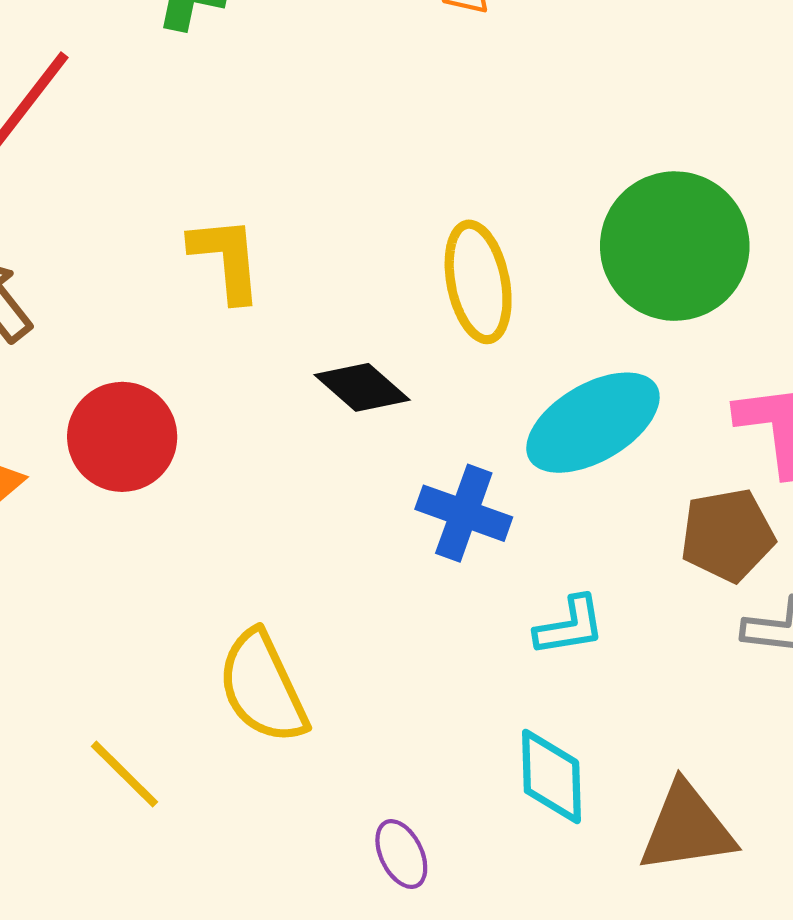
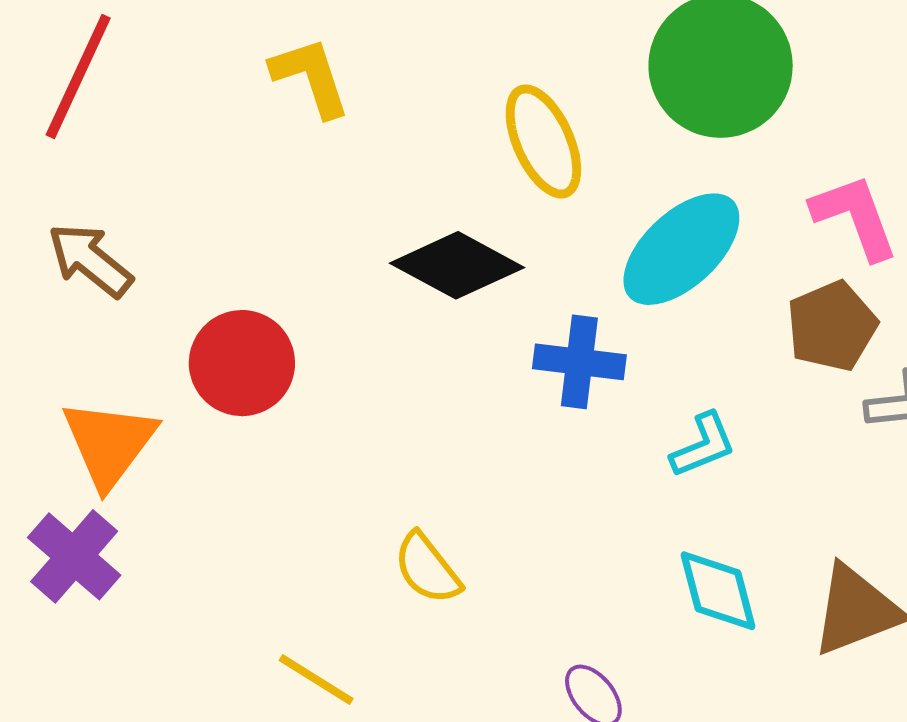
yellow L-shape: (226, 259) -> (311, 77), moved
black diamond: (362, 387) -> (457, 265), size x1.4
yellow semicircle: (263, 687) -> (427, 568), size x0.7

